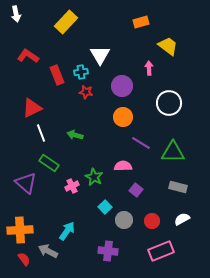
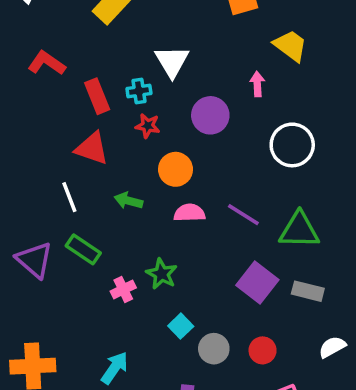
red triangle: (32, 108) -> (92, 148), moved, turned 45
orange circle: (123, 117) -> (175, 169), moved
pink semicircle: (123, 166) -> (189, 213), moved
purple triangle: (26, 183) -> (34, 260), moved
purple square: (136, 190) -> (257, 282), moved, size x1.6
white semicircle: (182, 219) -> (332, 347), moved

